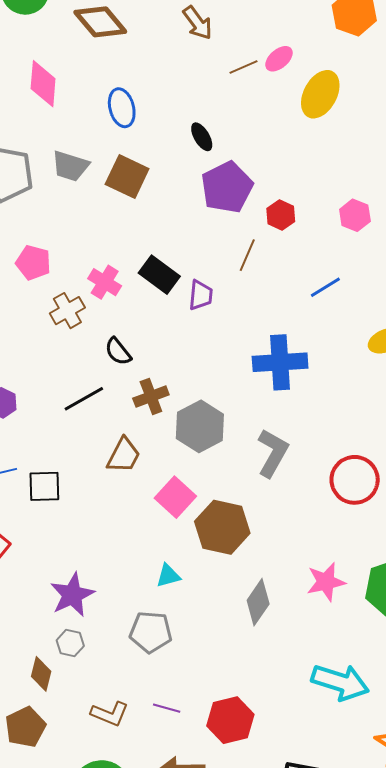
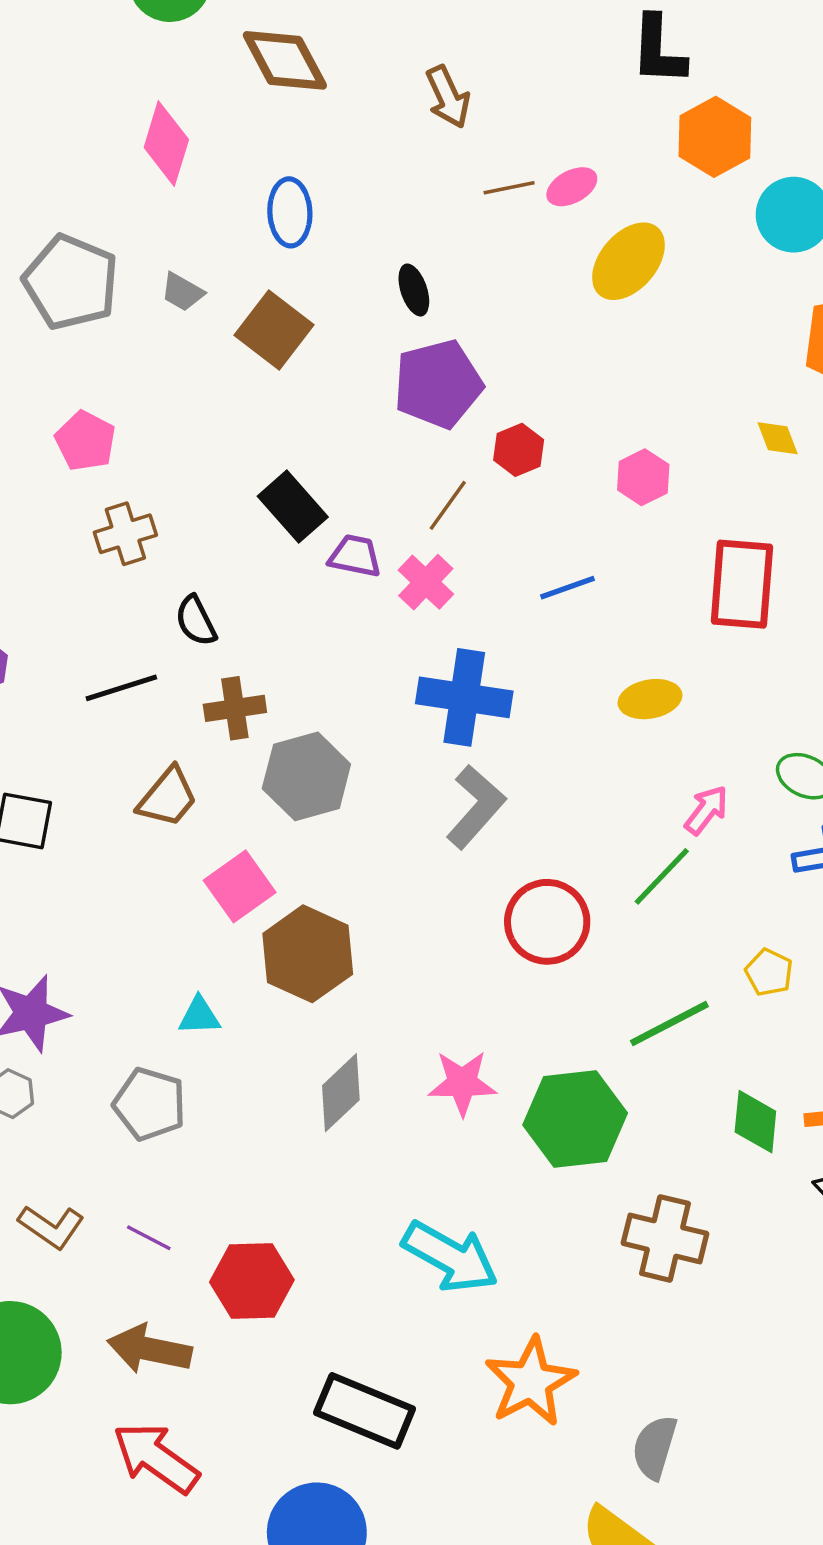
gray trapezoid: (70, 166) -> (182, 292), size x0.7
pink cross: (105, 282) -> (426, 582), moved
purple trapezoid: (201, 295) -> (355, 556), turned -96
gray L-shape: (273, 453) -> (476, 807), moved

